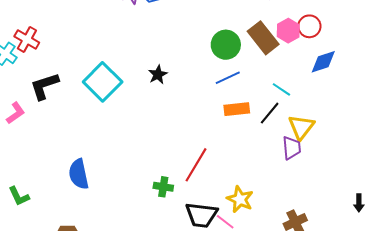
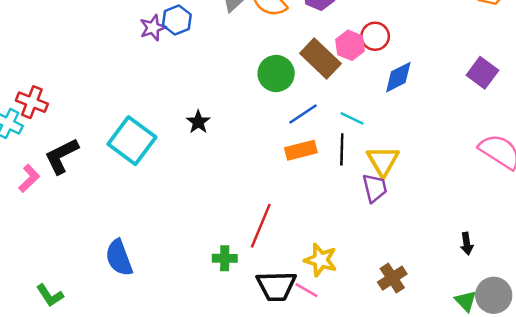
blue line: (228, 78) -> (303, 114), moved
pink L-shape: (16, 113) -> (29, 178), moved
black line: (270, 113) -> (342, 149), turned -30

